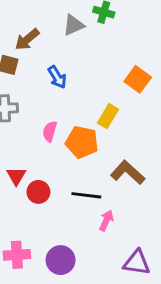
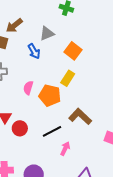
gray triangle: (74, 25) -> (47, 33), moved
orange square: (138, 79) -> (73, 51), moved
black line: (86, 195) -> (52, 131), turned -36

